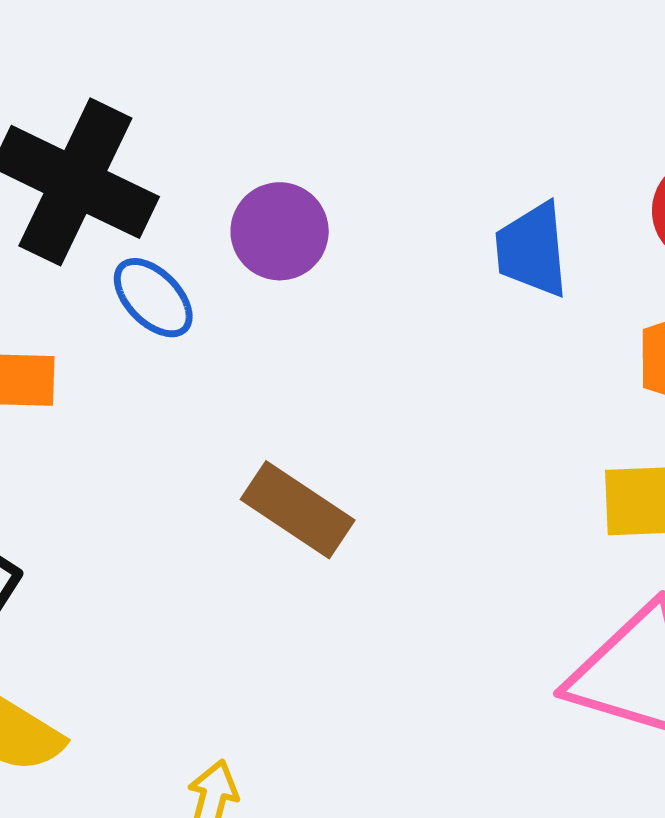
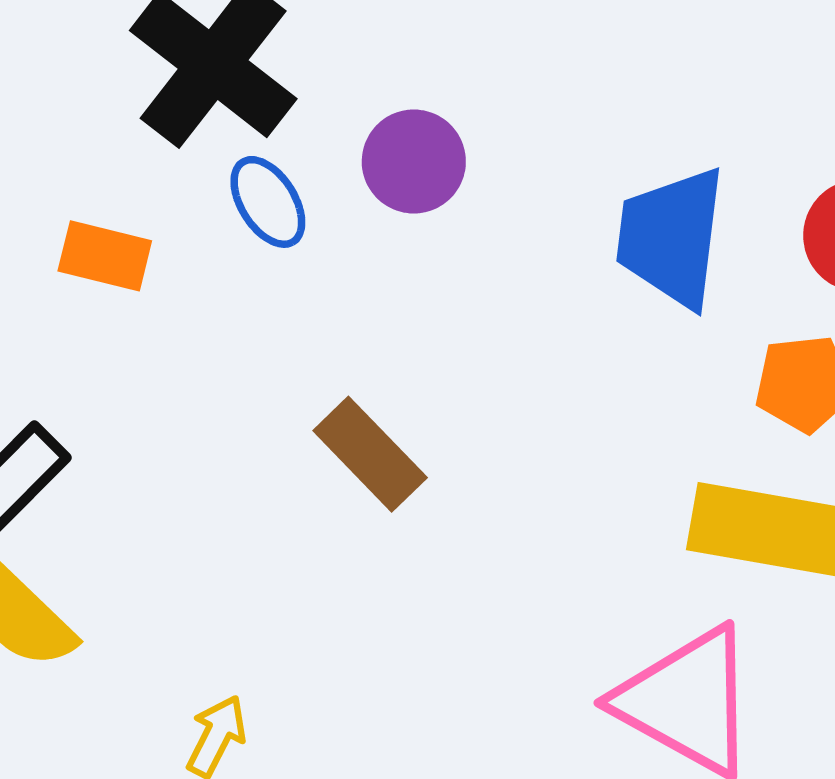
blue trapezoid: (532, 250) -> (671, 237), size x1.4

